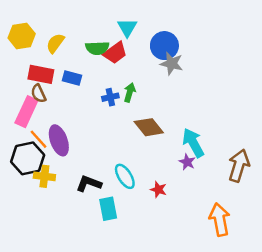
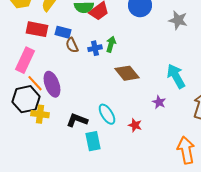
gray star: (172, 64) -> (178, 20), moved
brown semicircle: (38, 94) -> (72, 45), moved
cyan arrow: (193, 143) -> (176, 76), moved

